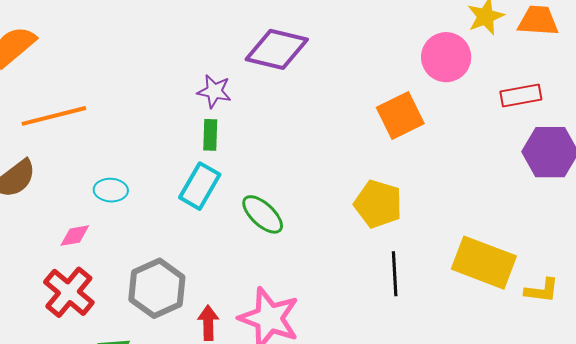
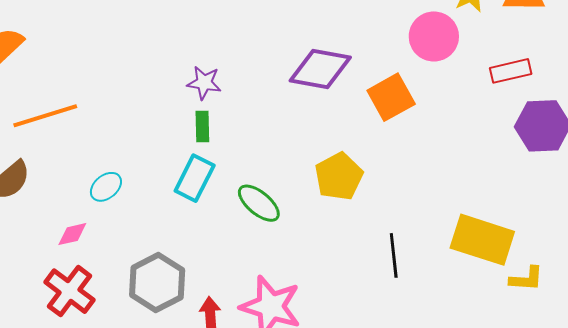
purple diamond: (277, 49) -> (320, 69), moved
cyan ellipse: (111, 190) -> (106, 187), turned -40
yellow pentagon: (378, 204) -> (339, 176), moved, turned 30
yellow L-shape: (542, 290) -> (526, 279), moved

